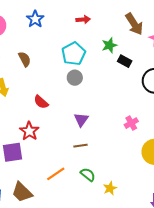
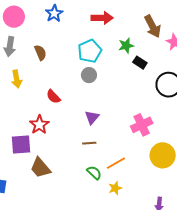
red arrow: (83, 20) -> (102, 18), size x1.5
pink cross: (131, 123) -> (142, 125), size x1.5
orange line: (56, 174) -> (116, 163), moved
brown trapezoid: (22, 192) -> (40, 168), moved

